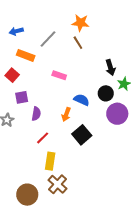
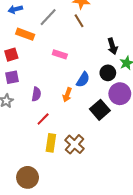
red square: (12, 75) -> (11, 55), turned 32
purple square: (22, 97) -> (12, 77), moved
blue semicircle: (82, 100) -> (83, 80), turned 98
black square: (82, 135) -> (100, 110), moved
brown cross: (58, 184) -> (75, 144), moved

